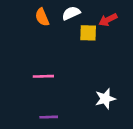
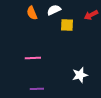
red arrow: (108, 20) -> (91, 15), moved

